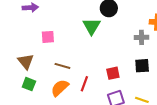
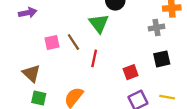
brown line: (62, 66) -> (73, 42), moved, turned 49
red line: (84, 84) -> (94, 58), moved

